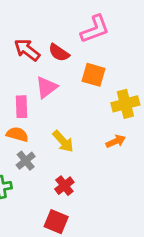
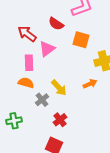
red arrow: (27, 50) -> (27, 34), moved
orange arrow: (116, 141) -> (90, 84), moved
gray cross: (26, 161) -> (42, 100), moved

